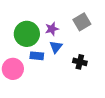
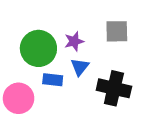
gray square: (82, 22) -> (117, 31), turned 30
black cross: (80, 62) -> (114, 88), size x1.6

